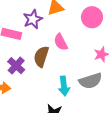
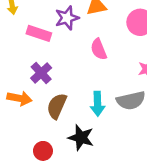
brown semicircle: (41, 57) -> (57, 106), moved

